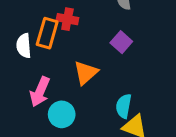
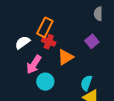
red cross: (67, 19) -> (49, 42), moved
white semicircle: (24, 46) -> (23, 42), moved, turned 49

